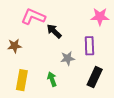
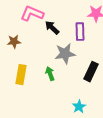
purple rectangle: (89, 46) -> (80, 32), moved
gray star: (68, 58) -> (65, 54), size x1.5

